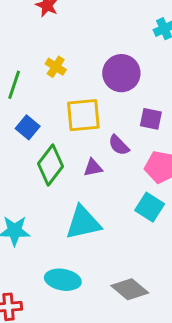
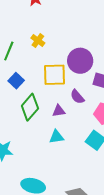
purple circle: (121, 73) -> (80, 61), moved
cyan triangle: (83, 223) -> (56, 137), moved, size x0.6

